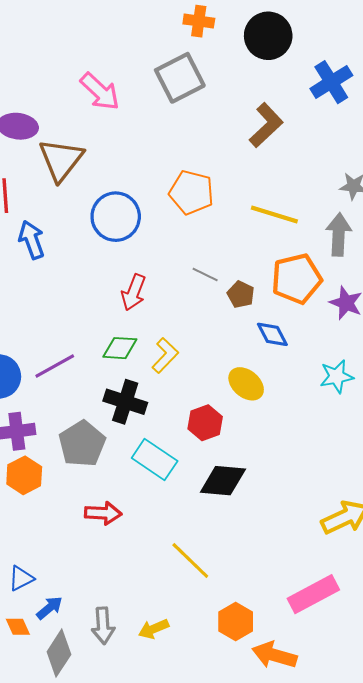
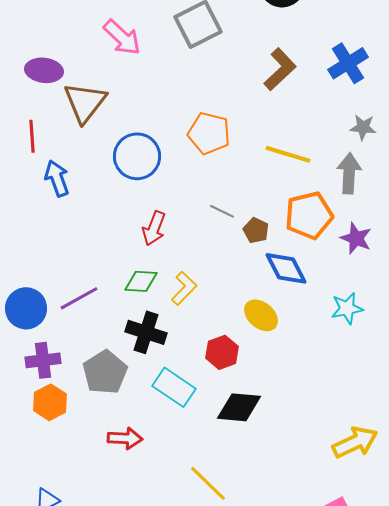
blue cross: (331, 82) -> (348, 63), moved
blue diamond: (272, 334) -> (286, 268), size x1.4

